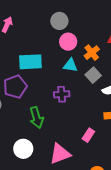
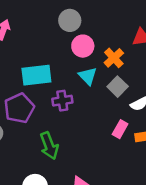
cyan triangle: (70, 65) -> (88, 76), turned 42
purple cross: (62, 94) -> (62, 101), moved
pink rectangle: (88, 135) -> (120, 129), moved

